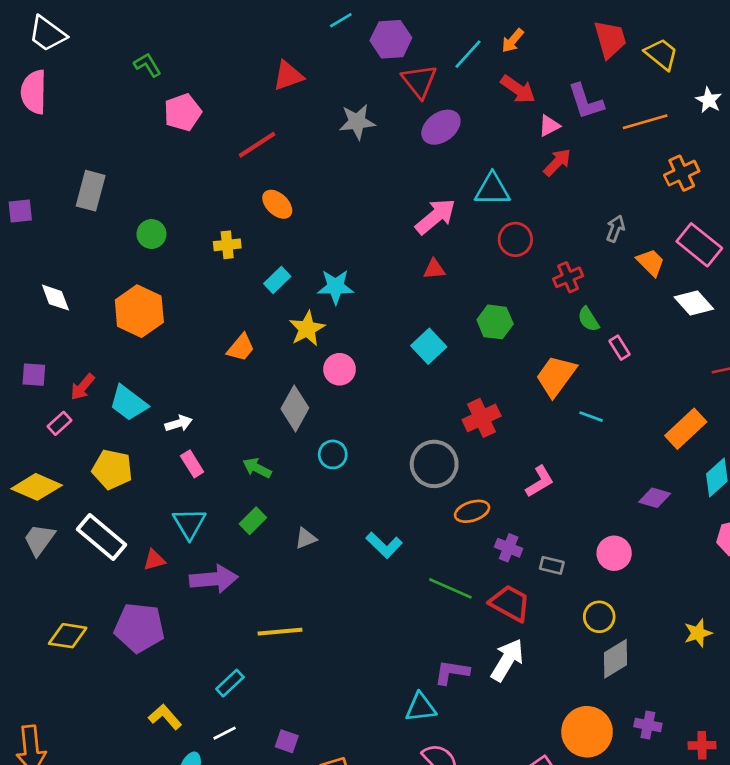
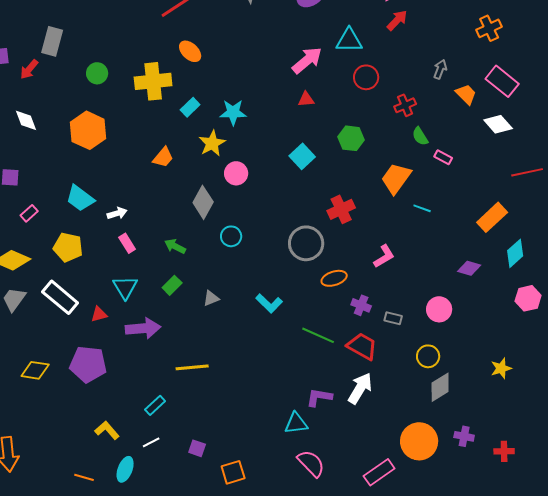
yellow cross: (227, 245) -> (153, 81), size x1.8
pink rectangle: (619, 348) -> (443, 157), turned -30
red arrow: (83, 387) -> (29, 69), moved

